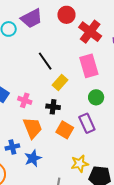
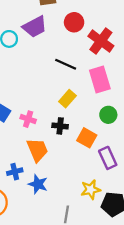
black line: (45, 61) -> (66, 64), moved, turned -30
purple rectangle: (87, 123) -> (108, 158), moved
orange square: (65, 130) -> (87, 138), moved
blue star: (33, 158) -> (38, 184), turned -30

